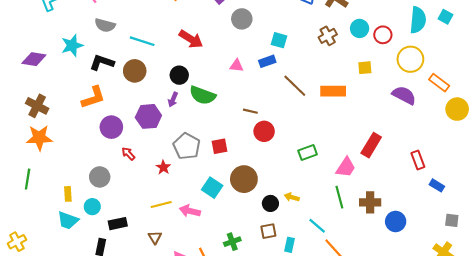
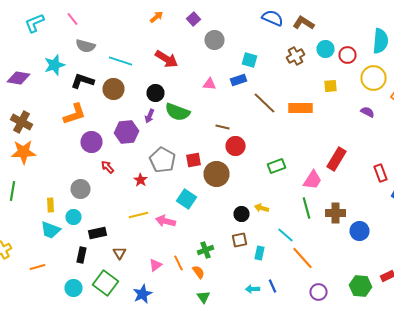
purple semicircle: (404, 95) -> (368, 112), size x0.6
brown circle: (244, 179) -> (216, 174), moved
brown triangle: (155, 237) -> (120, 253), moved

